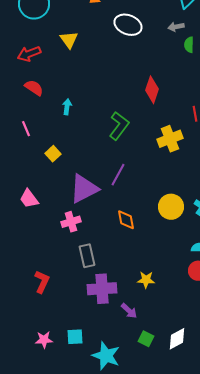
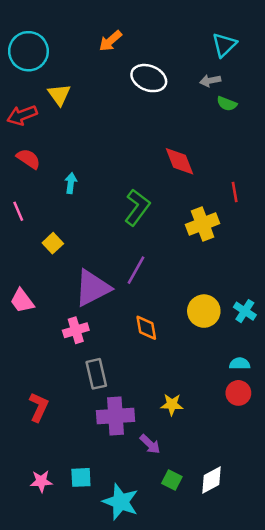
yellow triangle: (69, 40) -> (59, 95), moved
green semicircle: (189, 45) -> (227, 104), turned -70
red diamond: (152, 90) -> (180, 161), turned -40

